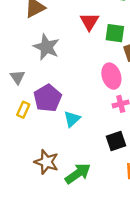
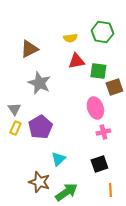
red triangle: (89, 21) -> (76, 61), turned 48
yellow rectangle: (23, 110) -> (15, 128), moved
cyan triangle: (72, 119) -> (58, 159), moved

